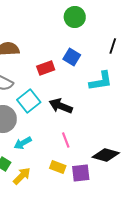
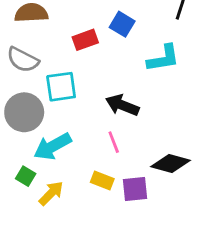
cyan square: (29, 101) -> (61, 87), turned 30
black arrow: (61, 106) -> (122, 105), moved
cyan arrow: (23, 143) -> (53, 146), size x1.5

